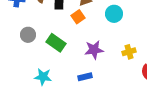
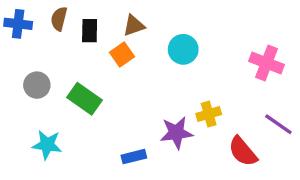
purple star: (94, 50) -> (176, 133), moved
cyan star: (43, 77) -> (47, 145), moved

